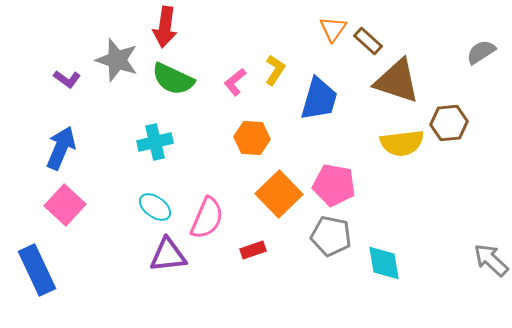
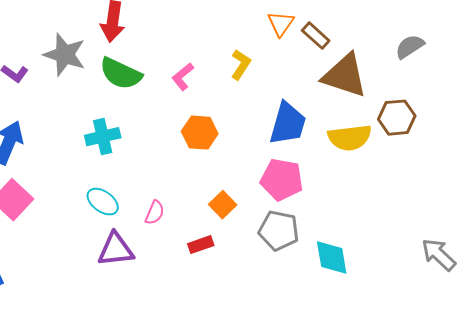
gray semicircle: (481, 52) -> (410, 47), moved
yellow L-shape: (275, 70) -> (241, 65), moved
blue trapezoid: (319, 99) -> (288, 124), moved
orange square: (279, 194) -> (223, 205), moved, size x0.6
pink semicircle: (207, 218) -> (155, 213), size x0.6

